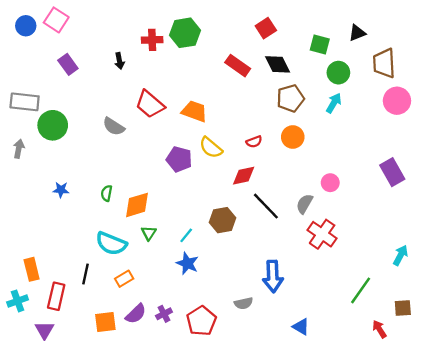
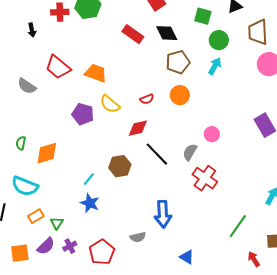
green triangle: (149, 233) -> (57, 223), moved

